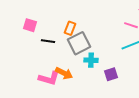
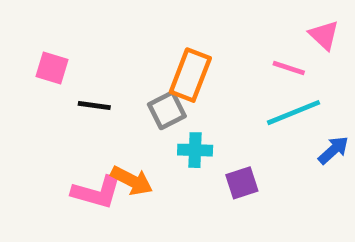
orange rectangle: (70, 28) -> (190, 75), moved, size x1.5
gray square: (79, 43) -> (167, 110), size x0.7

